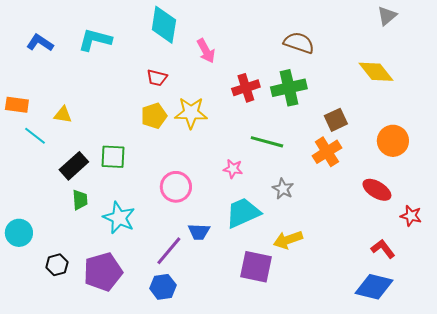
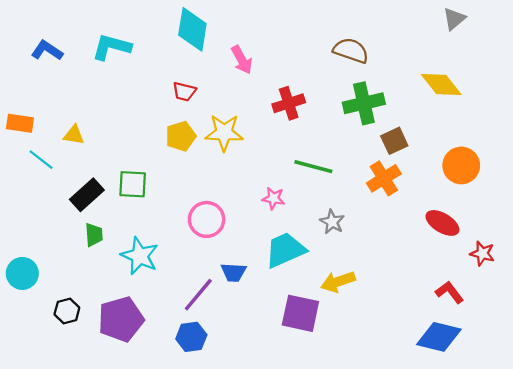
green cross: (289, 88) -> (364, 103), moved

